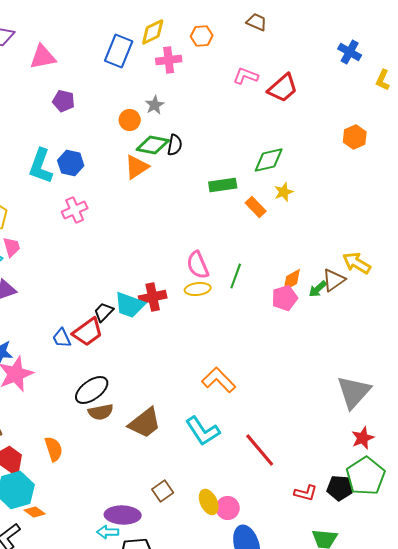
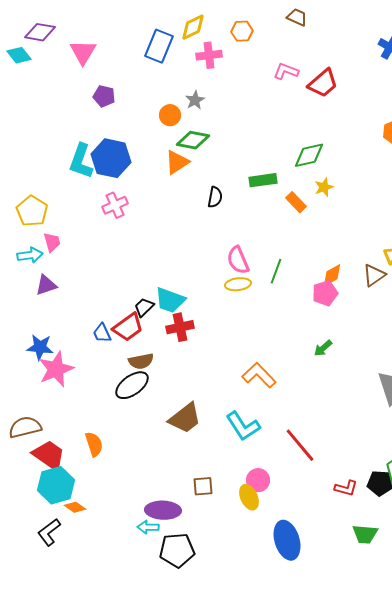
pink triangle: (43, 57) -> (83, 52), turned -48
black semicircle: (175, 145) -> (215, 197), moved
blue hexagon: (71, 163) -> (111, 158), size x1.5
green arrow: (318, 289) -> (323, 348), moved
red cross: (153, 297) -> (180, 327), moved
brown semicircle: (101, 412) -> (141, 361), moved
brown square: (163, 491) -> (203, 486), turned 30
pink circle: (228, 508) -> (258, 480), moved

